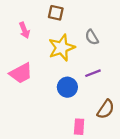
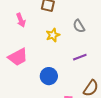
yellow star: (62, 48) -> (53, 35), size x0.6
blue circle: (67, 87) -> (49, 76), moved

